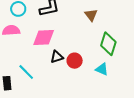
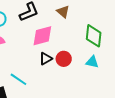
brown triangle: (91, 15) -> (63, 12), moved
pink diamond: (44, 38) -> (42, 36), moved

